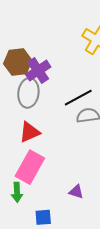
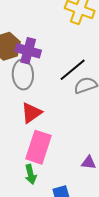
purple cross: (38, 71) -> (28, 51), turned -30

